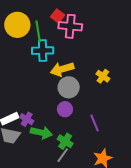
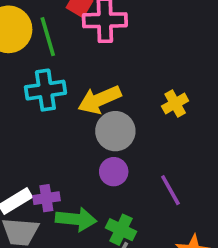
cyan cross: (43, 51) -> (45, 90), moved
yellow cross: (103, 76) -> (175, 103), turned 32
purple cross: (27, 119) -> (46, 198), turned -32

